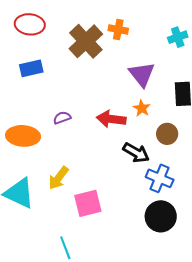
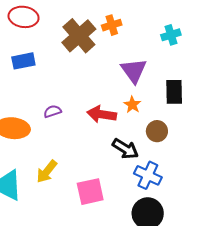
orange cross: (118, 29) -> (112, 25), turned -30
pink square: (88, 203) -> (90, 192), moved

